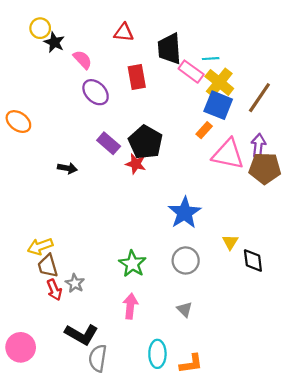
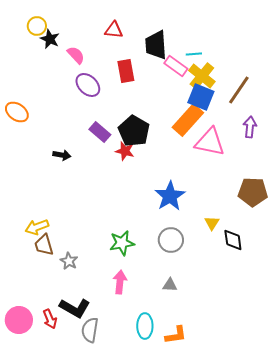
orange rectangle: (204, 130) -> (188, 120), size x2.0
purple arrow: (258, 145) -> (250, 127), moved
brown pentagon: (265, 168) -> (253, 192), moved
green star: (132, 264) -> (122, 243), turned 30
red arrow: (54, 290) -> (50, 319), moved
gray triangle: (185, 309) -> (170, 285), turned -42

